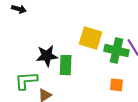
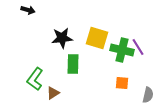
black star: (47, 56) -> (62, 38), moved
green L-shape: (26, 81) -> (35, 79), turned -50

